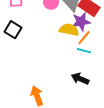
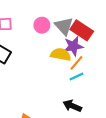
cyan line: (84, 51) -> (76, 77), turned -40

